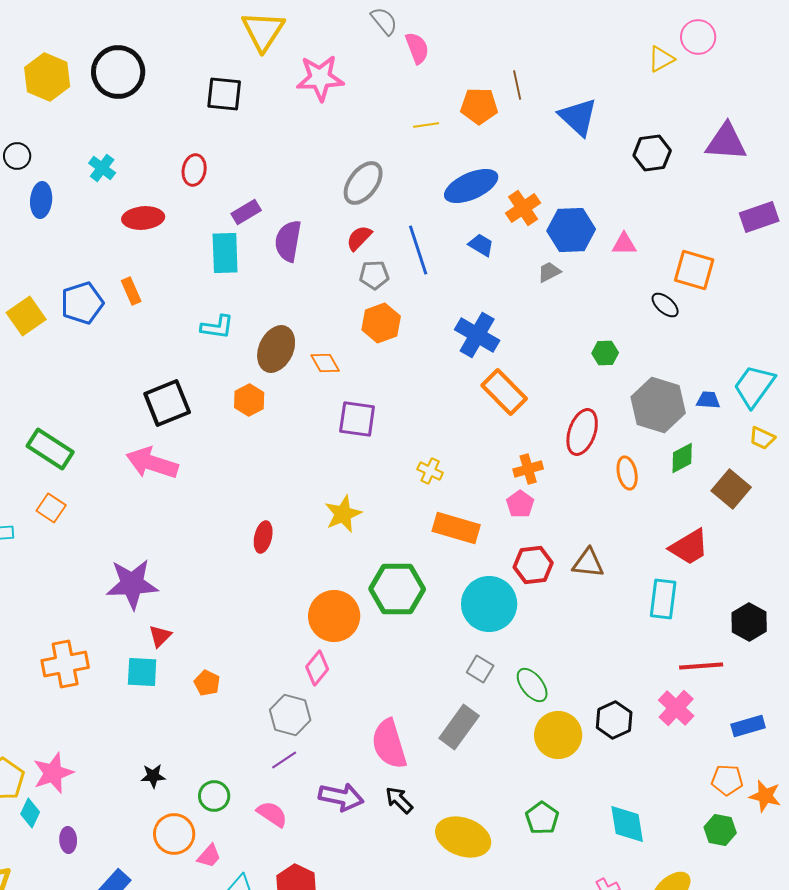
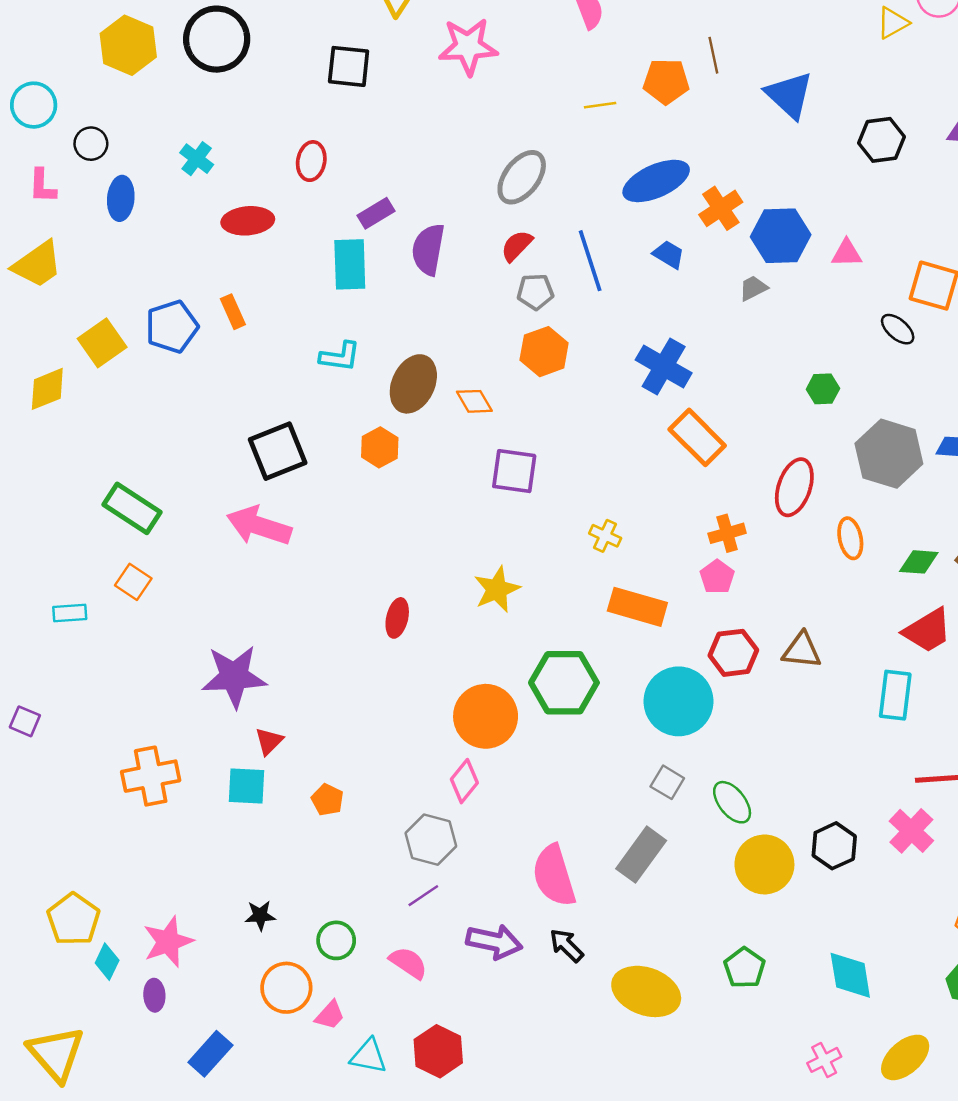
green diamond: (682, 458) -> (919, 562), moved, turned 32
pink star: (53, 773) -> (168, 942), moved

